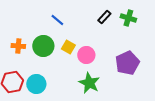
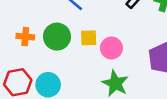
yellow square: (68, 47) -> (89, 38), turned -32

